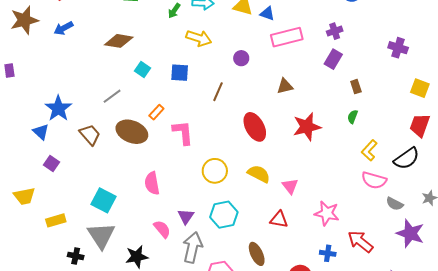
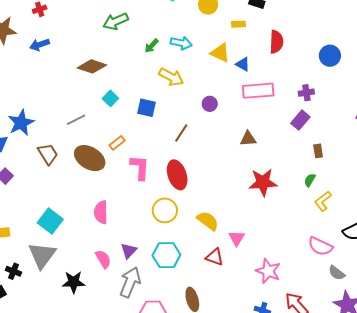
red ellipse: (255, 127) -> (177, 175), moved
yellow L-shape: (369, 150) -> (323, 201), moved
red triangle: (279, 219) -> (215, 257), moved

